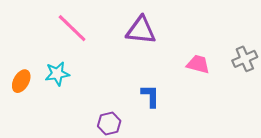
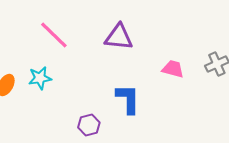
blue L-shape: (150, 96) -> (128, 99), size x1.4

